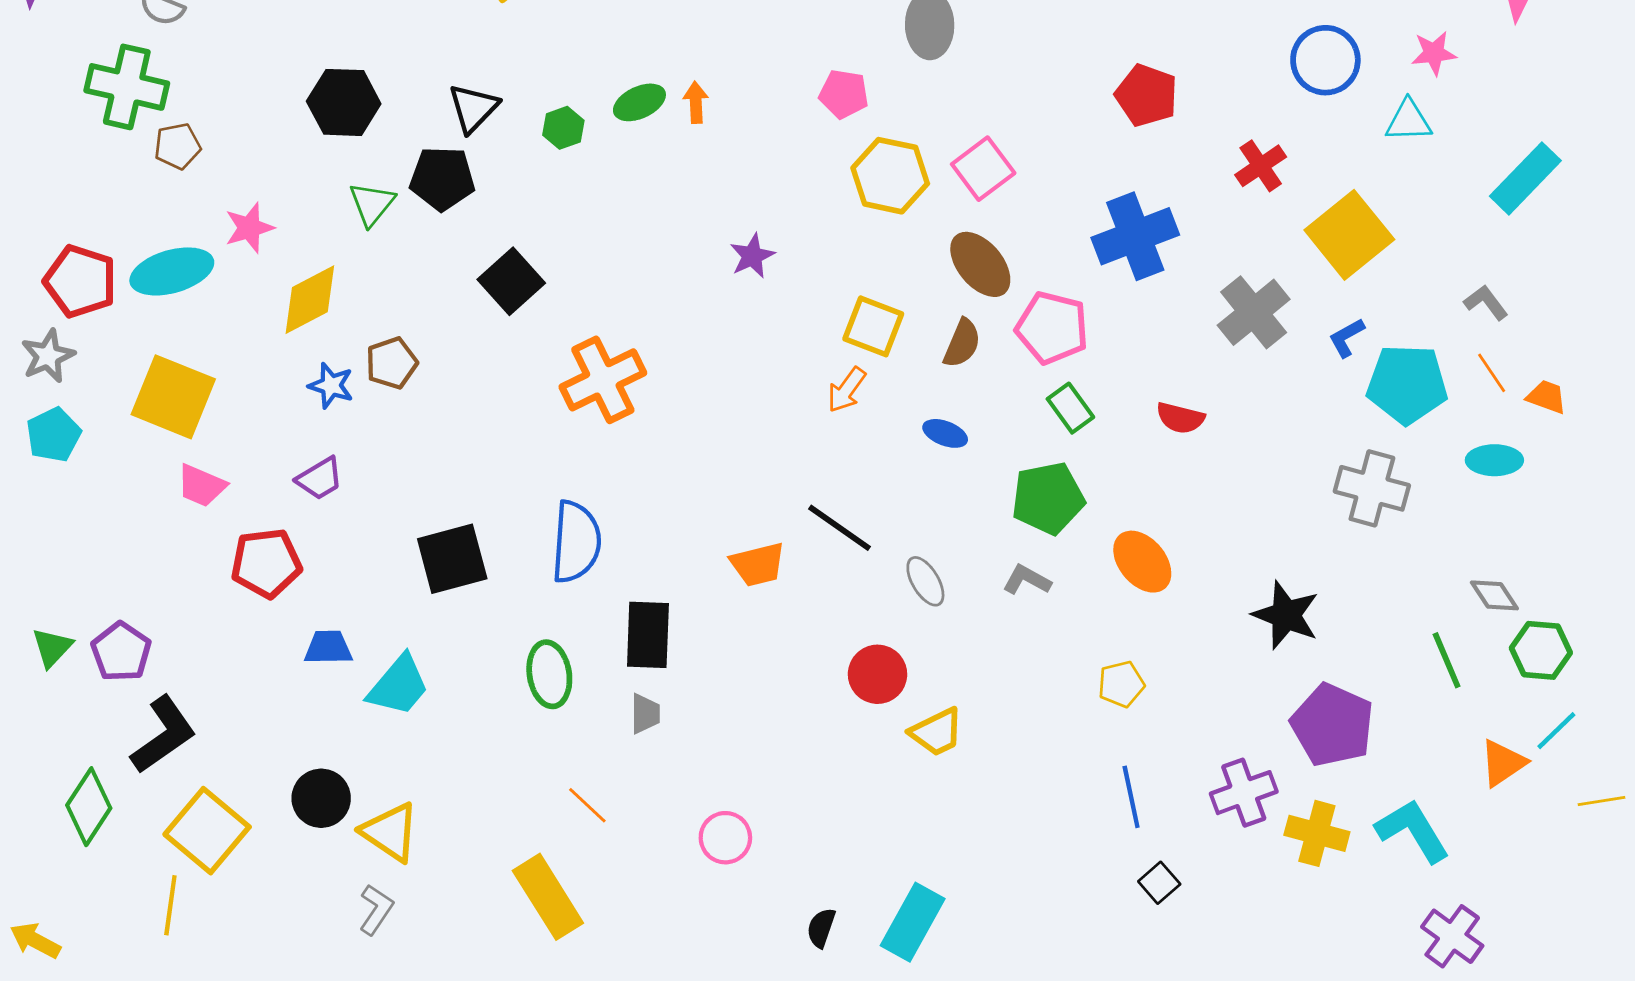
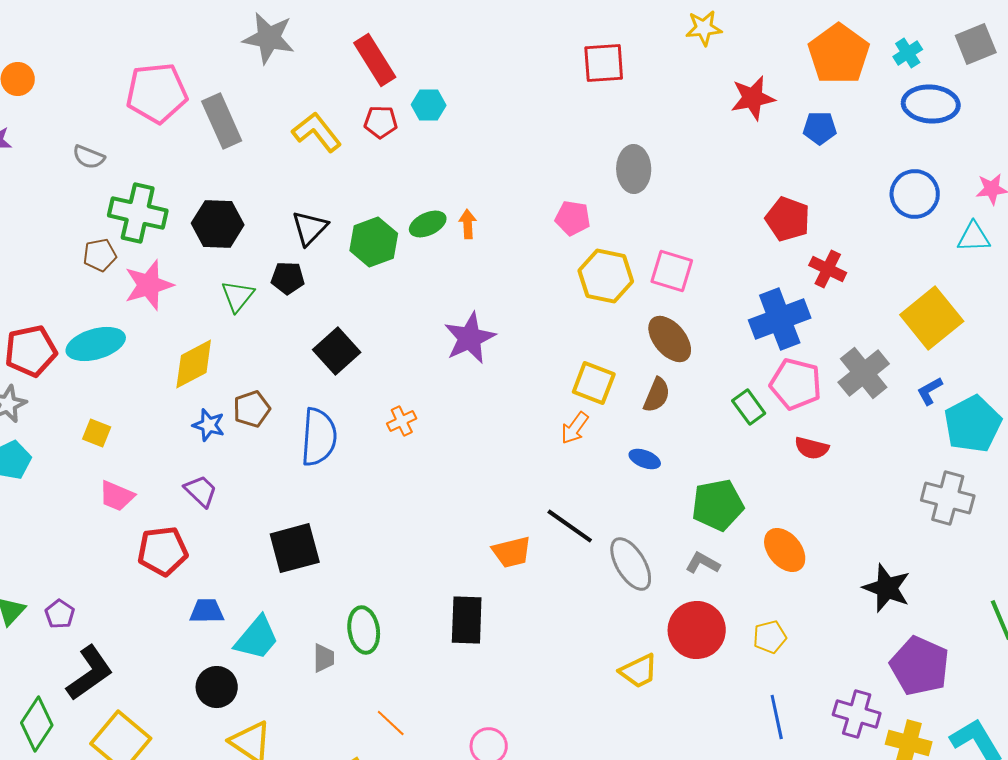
green cross: (127, 87) -> (138, 213), moved
green hexagon: (563, 128) -> (374, 242), size x1.6
red cross: (1261, 166) -> (828, 269), moved, turned -30
pink square: (983, 169) -> (672, 271), turned -36
black pentagon: (442, 178) -> (288, 278), size x0.7
pink star: (249, 228) -> (149, 285), moved, size x1.4
purple star: (752, 256) -> (470, 338), moved, size x1.6
red pentagon: (80, 281) -> (31, 351), turned -30
pink pentagon: (1052, 328) -> (796, 384), moved
orange cross: (603, 380) -> (402, 421), size x0.5
cyan pentagon: (1407, 384) -> (973, 424), turned -30
yellow square: (173, 397) -> (97, 433), size x0.5
green rectangle: (1070, 408) -> (749, 407), moved
purple trapezoid: (320, 478) -> (201, 491), turned -105
blue semicircle: (576, 542) -> (319, 437), moved
gray ellipse: (925, 581) -> (631, 564), size x1.5
black rectangle: (648, 635) -> (467, 620), moved
purple pentagon: (121, 652) -> (60, 614), size x0.7
red circle: (878, 674) -> (697, 630), moved, size x1.4
gray trapezoid: (645, 714) -> (324, 658), moved
purple cross: (1244, 793) -> (857, 714), turned 36
black circle: (321, 798) -> (217, 687), moved

